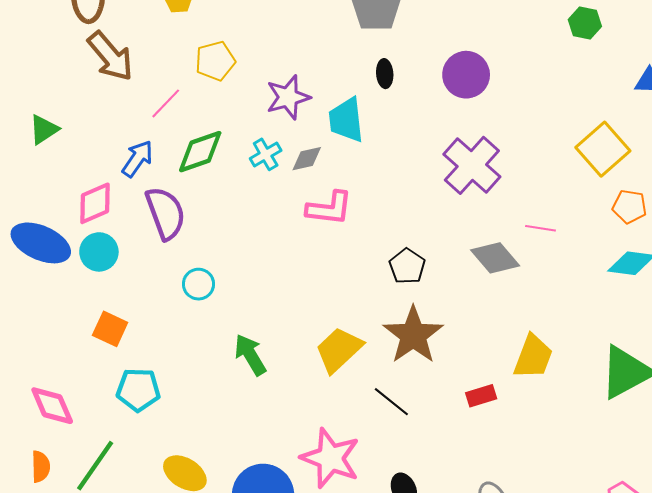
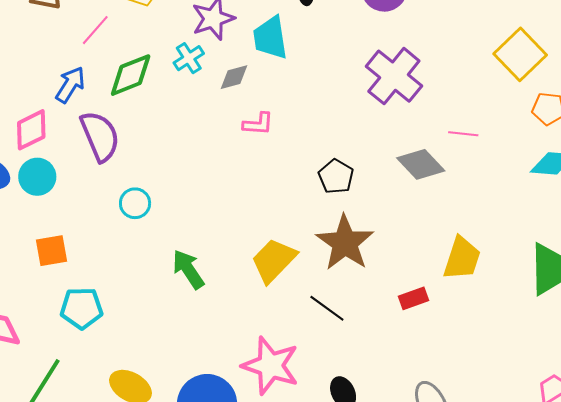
cyan cross: (266, 154) -> (189, 58), moved
pink L-shape: (329, 208) -> (258, 124), size x0.7
orange square: (110, 329) -> (51, 251), turned -32

